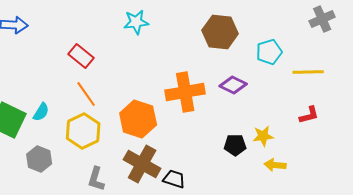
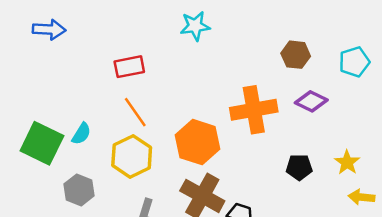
brown hexagon: (220, 32) -> (296, 55), moved, size x0.7
red rectangle: (81, 56) -> (129, 67), turned -50
yellow star: (263, 136) -> (347, 162), turned -30
black pentagon: (235, 145) -> (299, 167), moved

